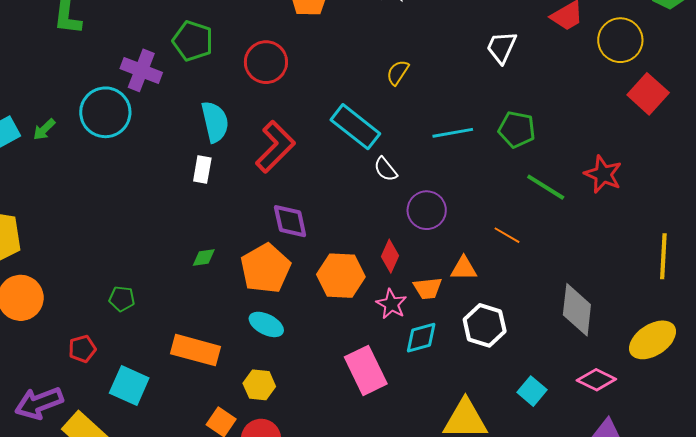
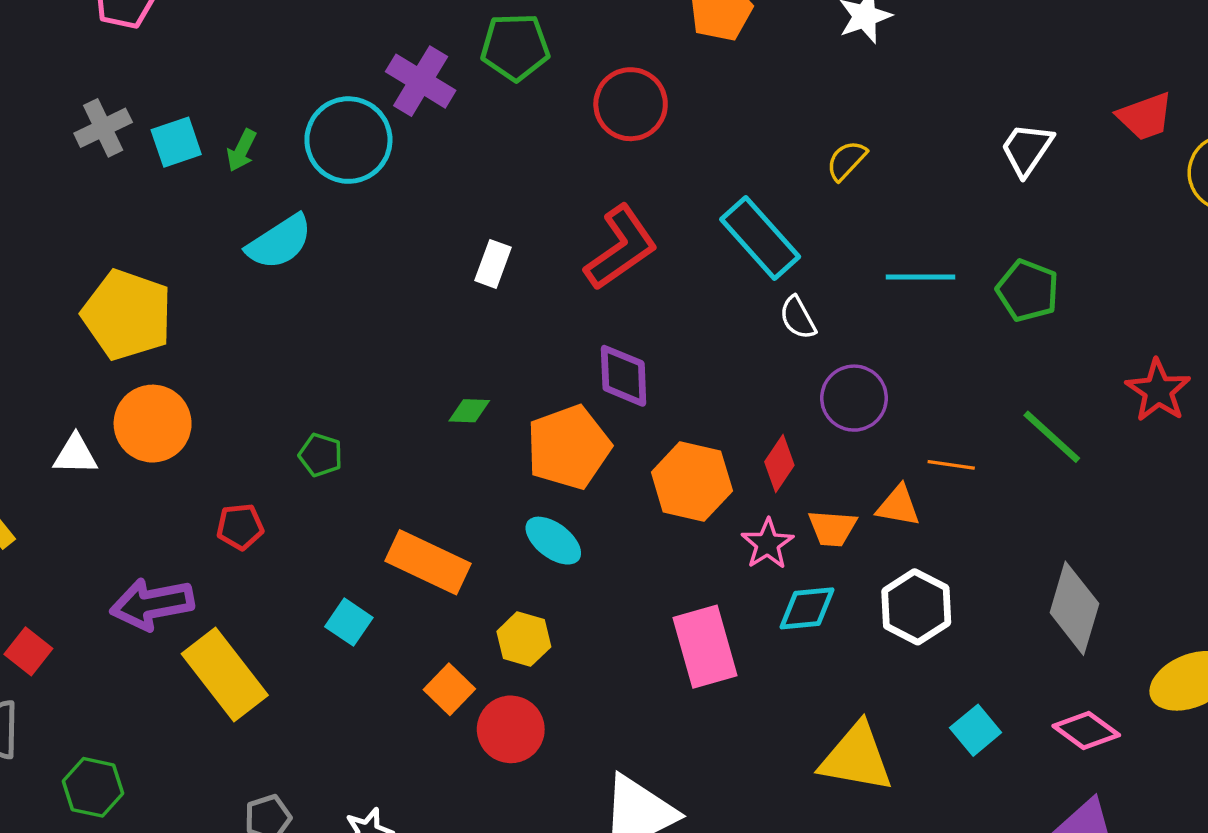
green pentagon: (193, 41) -> (515, 47), turned -30
cyan semicircle: (215, 122) -> (279, 242), moved, turned 60
green arrow: (44, 129) -> (242, 150), turned -30
green line: (546, 187) -> (1052, 437), moved
orange line: (507, 235) -> (951, 465), moved, turned -32
cyan square: (129, 385) -> (349, 622), moved, size x0.7

